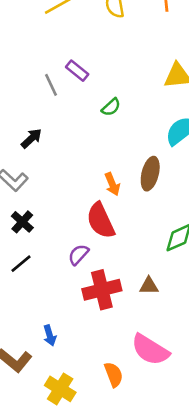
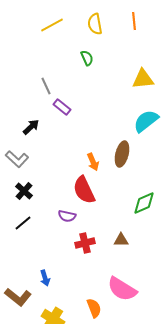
purple rectangle: (77, 71) -> (62, 107), moved
green semicircle: (111, 107) -> (87, 58), moved, turned -70
purple semicircle: (78, 255) -> (67, 216), turned -120
red cross: (102, 290) -> (85, 243), size x0.7

